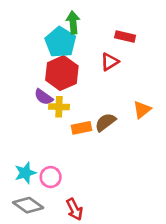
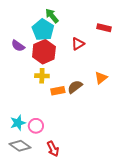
green arrow: (73, 22) -> (52, 16), turned -35
red rectangle: (125, 37) -> (104, 28), moved
purple semicircle: (44, 97) -> (18, 46), moved

